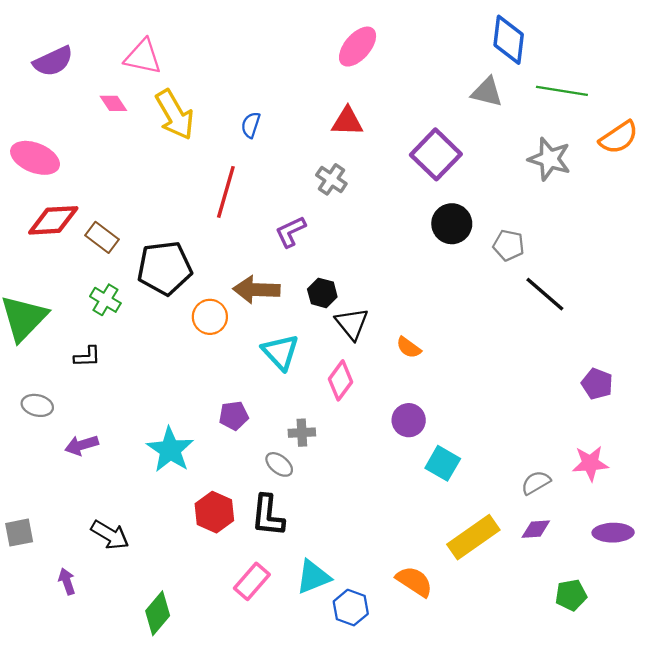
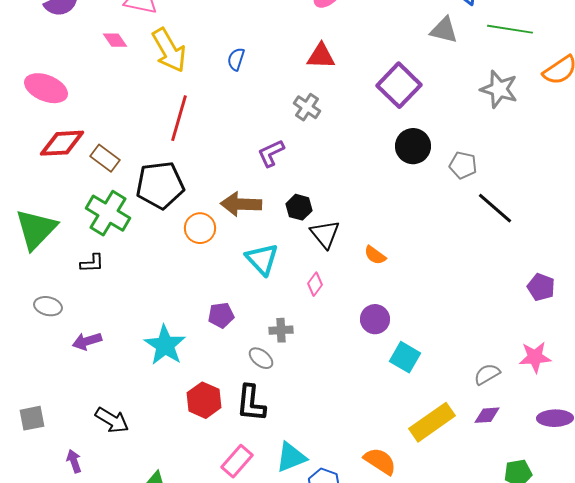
red line: (226, 192) -> (179, 118), moved
green cross: (105, 300) -> (108, 213), size x1.6
pink diamond: (340, 380) -> (315, 284), size x0.7

